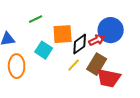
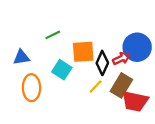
black diamond: (80, 44) -> (102, 63), turned -30

